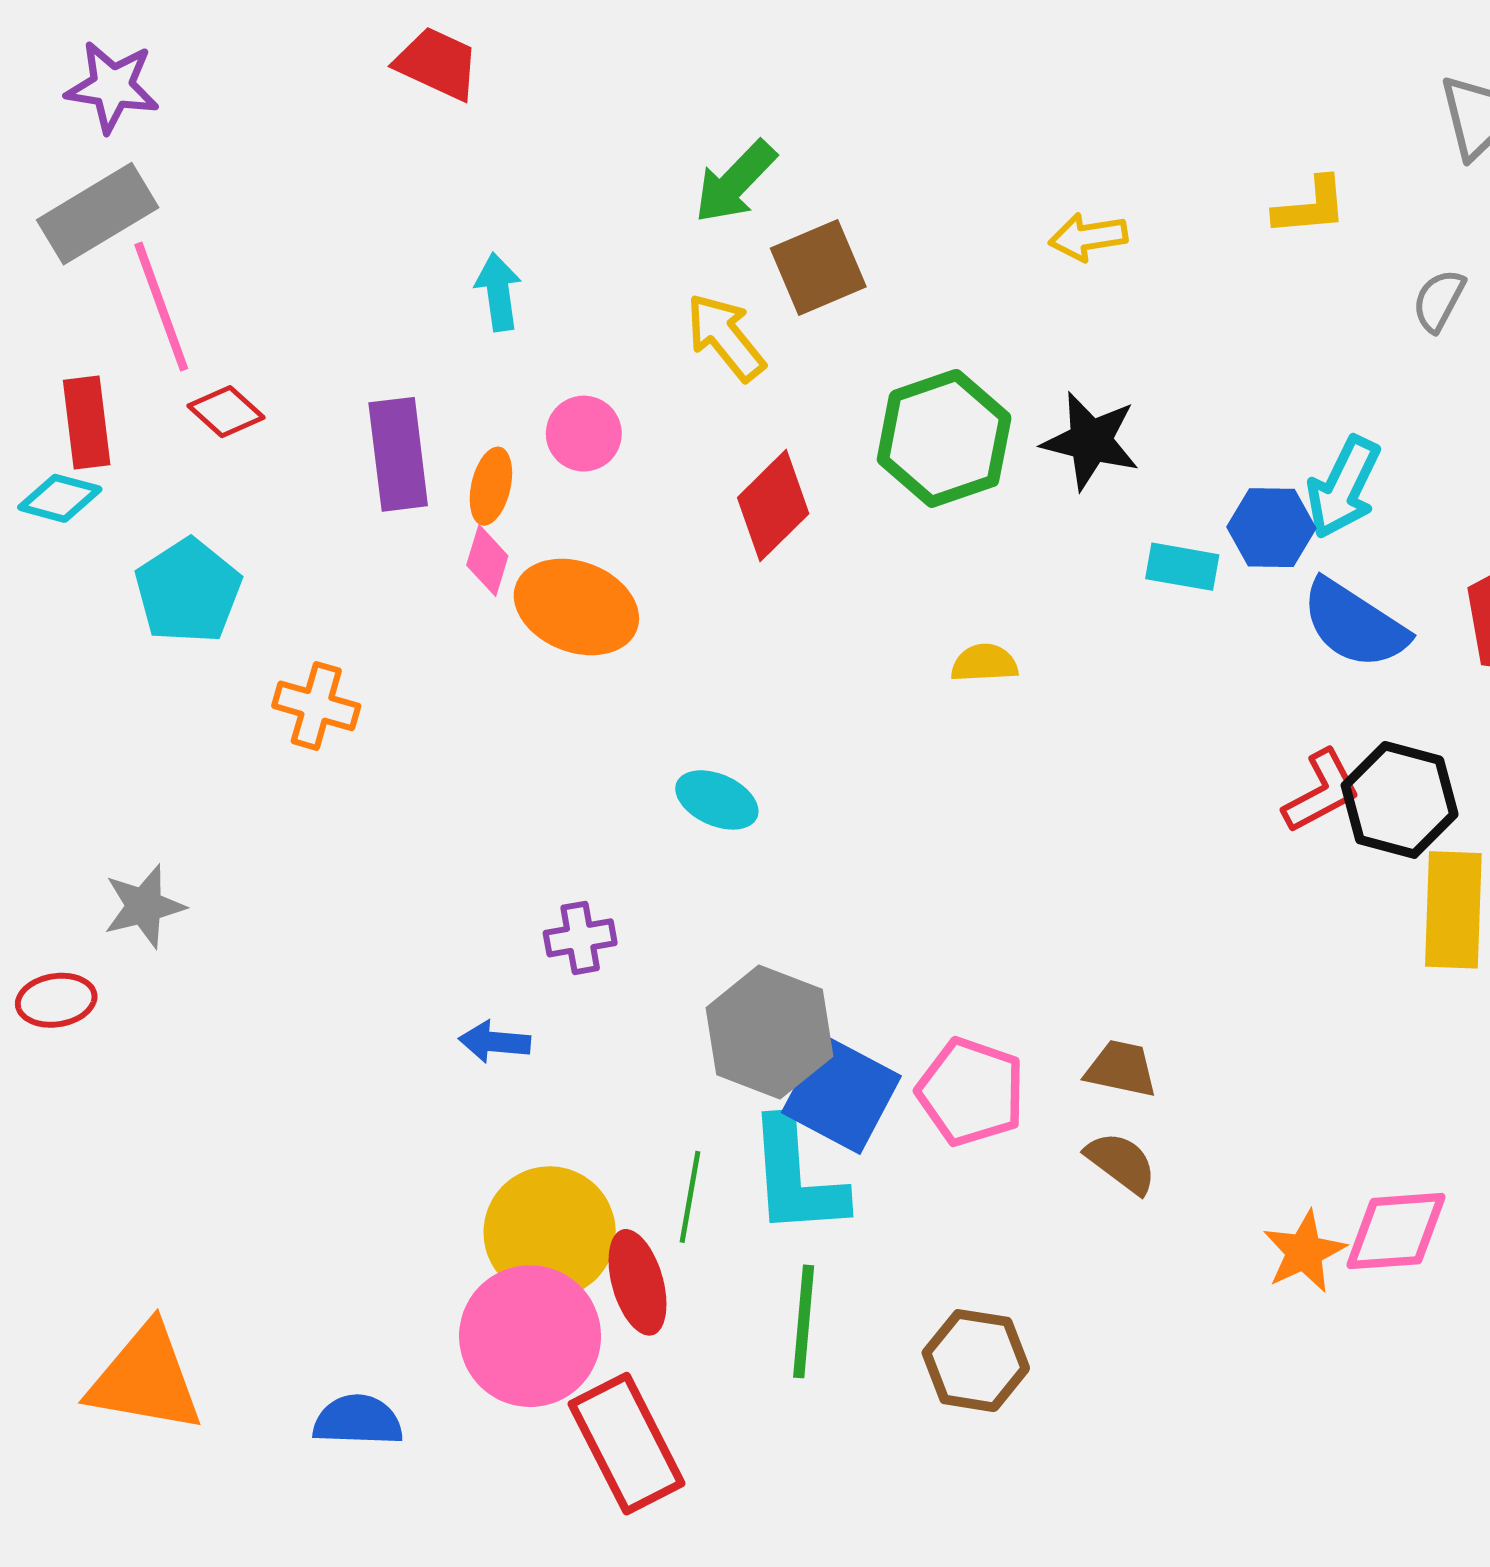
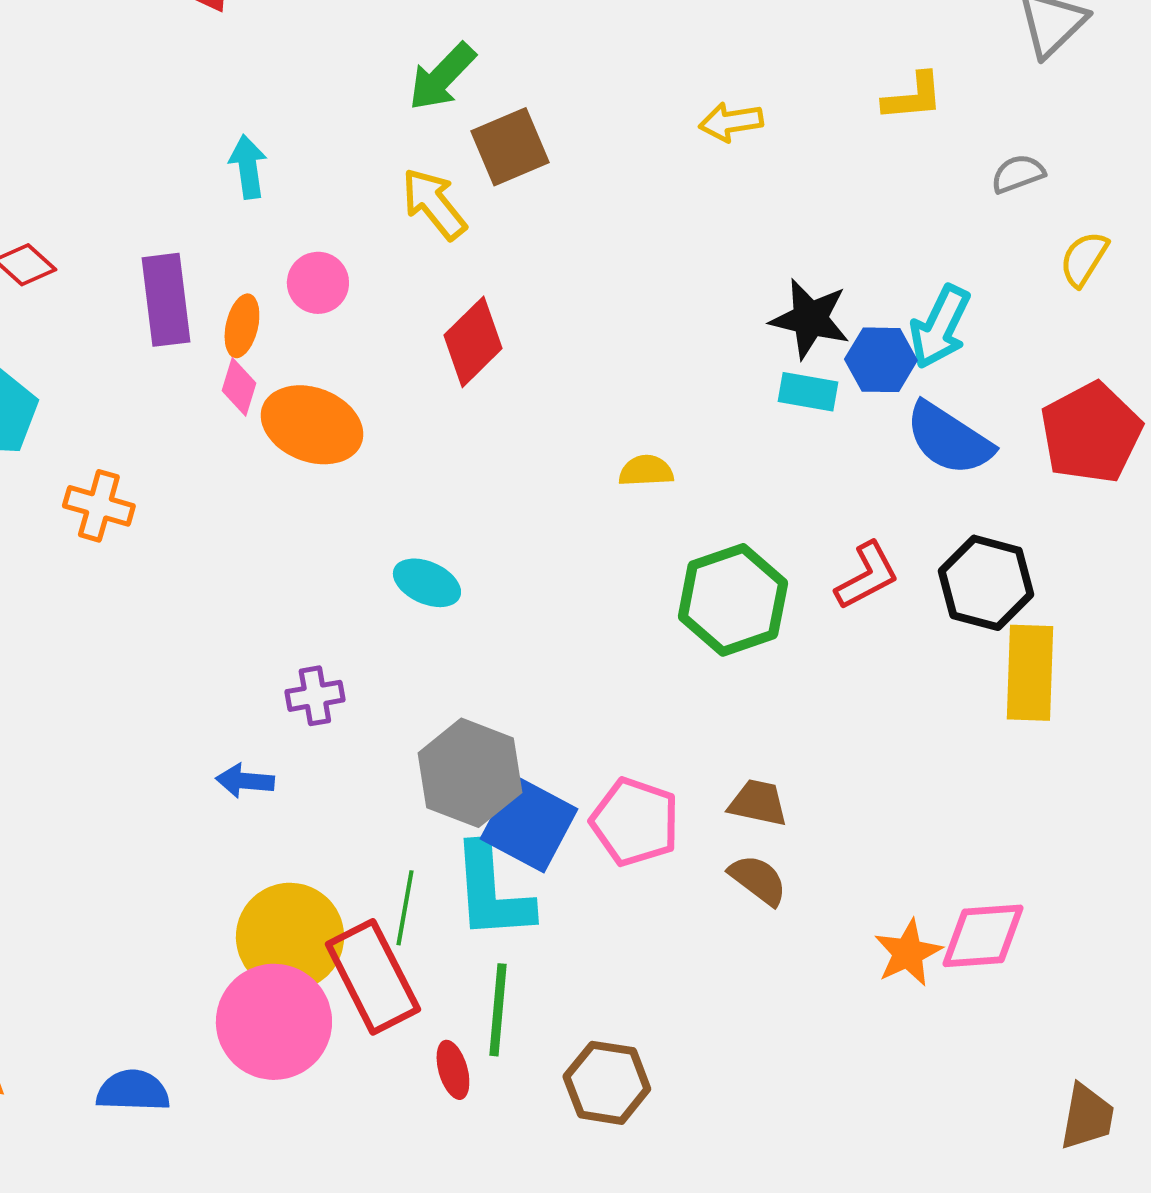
gray semicircle: (1439, 300) -> (1018, 174), turned 42
green hexagon: (944, 438) -> (733, 600), moved
black star: (1091, 441) -> (810, 319), moved
red L-shape: (1321, 791) -> (867, 576), moved
red ellipse: (638, 1282) -> (453, 1070), moved, size x0.7
brown hexagon: (976, 1361) -> (607, 1083), moved
red rectangle: (627, 1444) -> (373, 977), moved

